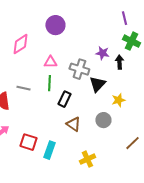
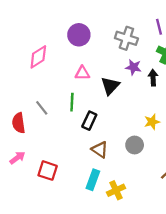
pink triangle: (50, 62) -> (82, 73), moved
gray cross: (79, 69) -> (126, 38), moved
black triangle: (97, 84) -> (110, 86), moved
gray line: (23, 88) -> (42, 108), turned 40
cyan rectangle: (49, 150) -> (93, 180), moved

